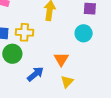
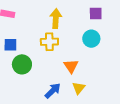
yellow cross: (24, 32) -> (49, 42), moved
blue arrow: (35, 74) -> (53, 91), moved

